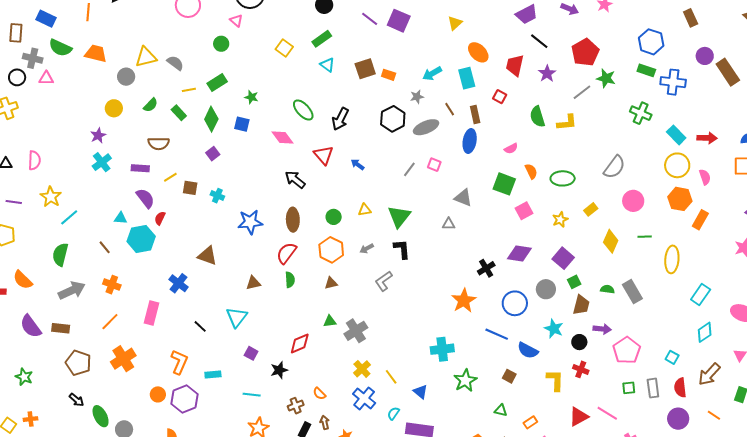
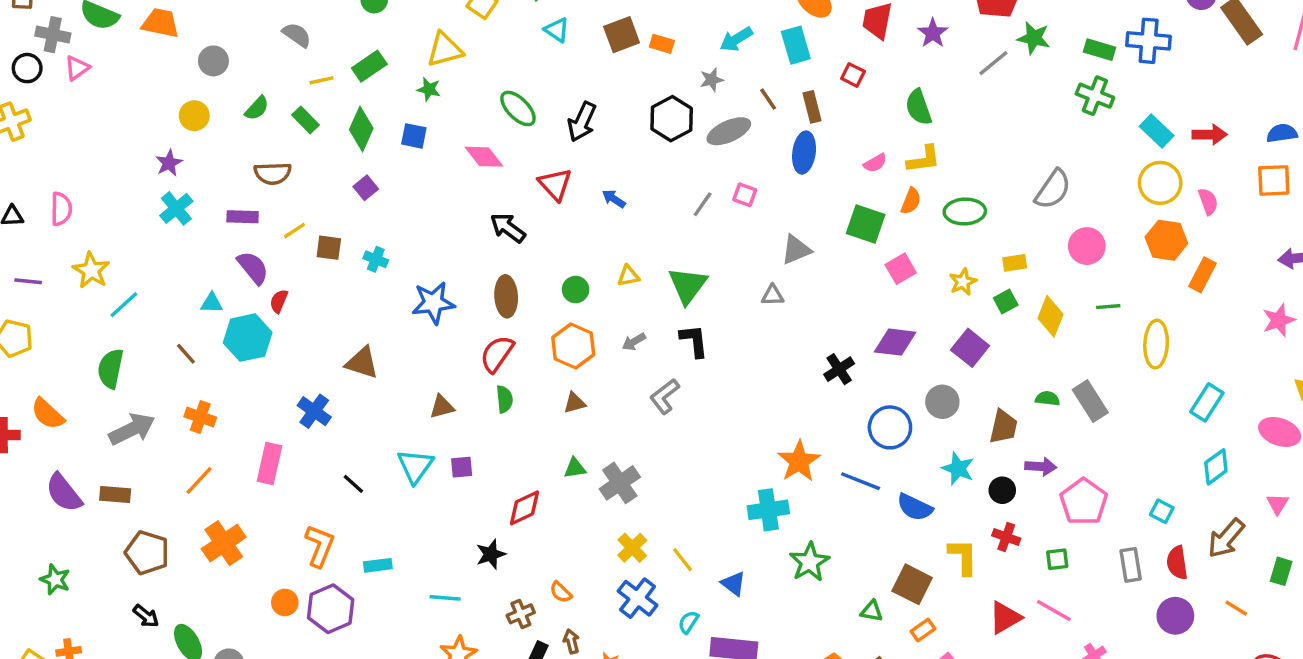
yellow triangle: (146, 57) -> (445, 50), moved
green rectangle: (646, 70) -> (1100, 50), moved
pink triangle: (46, 78) -> (77, 68), turned -35
yellow L-shape: (567, 123) -> (924, 159), moved
orange semicircle: (531, 171) -> (911, 201), turned 49
gray triangle: (463, 198) -> (796, 250), turned -42
yellow rectangle: (591, 209) -> (1015, 263), turned 32
green square: (574, 282) -> (1006, 302), moved
orange star: (464, 301) -> (799, 461), moved
purple square: (251, 353) -> (462, 467), moved, turned -32
brown square: (509, 376) -> (912, 584), moved, size x1.6
green square: (629, 388) -> (1057, 559), moved

